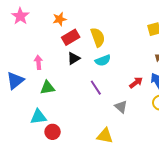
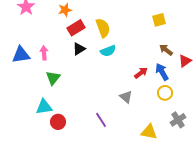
blue triangle: (15, 81) -> (21, 55), moved, turned 30
green triangle: (47, 88) -> (53, 78), turned -42
purple line: (96, 88) -> (101, 120), moved
yellow triangle: (105, 136) -> (149, 132), moved

